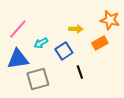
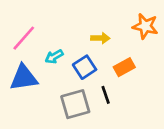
orange rectangle: (100, 43) -> (124, 67), moved
gray square: (38, 79) -> (75, 104), moved

